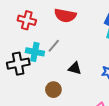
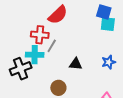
red semicircle: (65, 15) -> (58, 15), turned -45
red cross: (27, 20) -> (40, 35), moved

